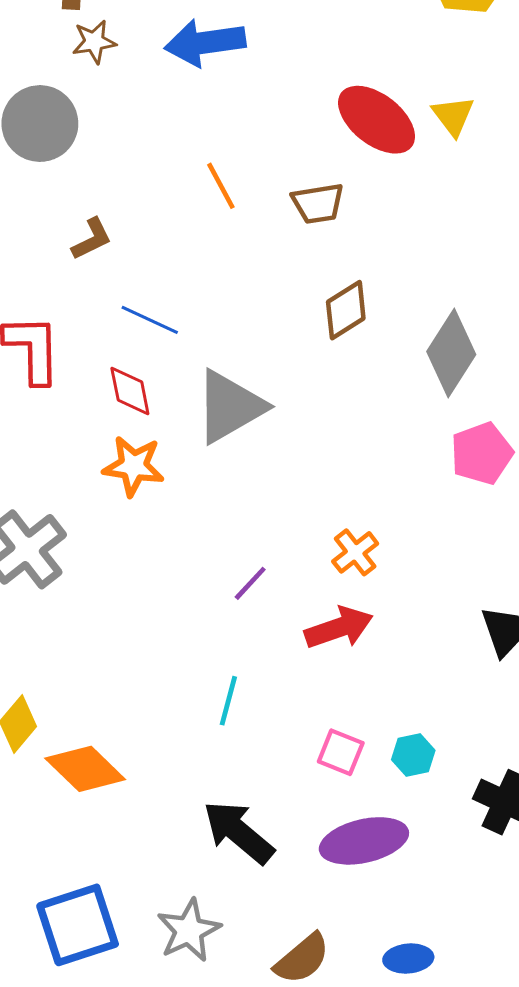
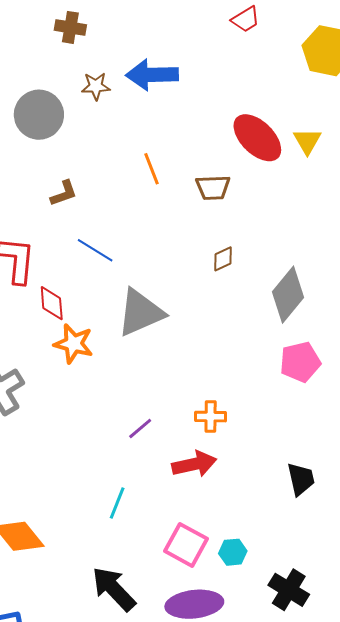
brown star: (94, 42) -> (96, 86), moved
brown diamond: (346, 310) -> (223, 259), size x0.7
red diamond: (130, 391) -> (52, 303), moved
orange cross: (355, 552) -> (211, 417), turned 32
pink square: (341, 752) -> (186, 545), size x1.4

